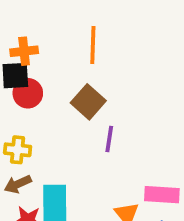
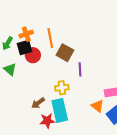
orange line: (93, 45) -> (50, 38), moved
yellow cross: (18, 150) -> (62, 88), moved

